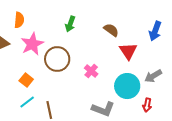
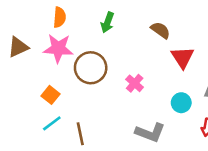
orange semicircle: (19, 20) -> (60, 17), moved
pink star: (32, 44) -> (58, 48), turned 30
cyan circle: (127, 86) -> (181, 103), size x0.6

